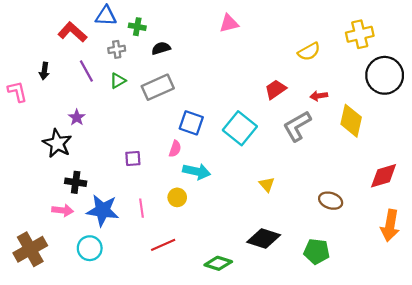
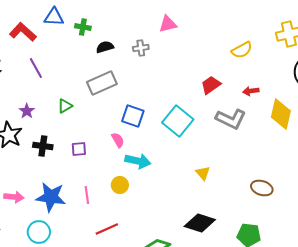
gray cross: (117, 49) -> (141, 48), moved
green triangle: (118, 81) -> (65, 106), moved
gray L-shape: (297, 126) -> (231, 119), turned -124
pink semicircle: (175, 149) -> (118, 140), turned -49
black cross: (76, 182) -> (43, 146), moved

